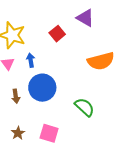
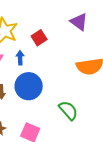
red square: (57, 34) -> (39, 38), moved

